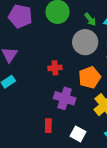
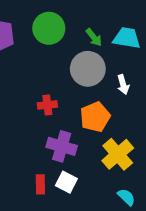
white square: (78, 134) -> (66, 182), moved

